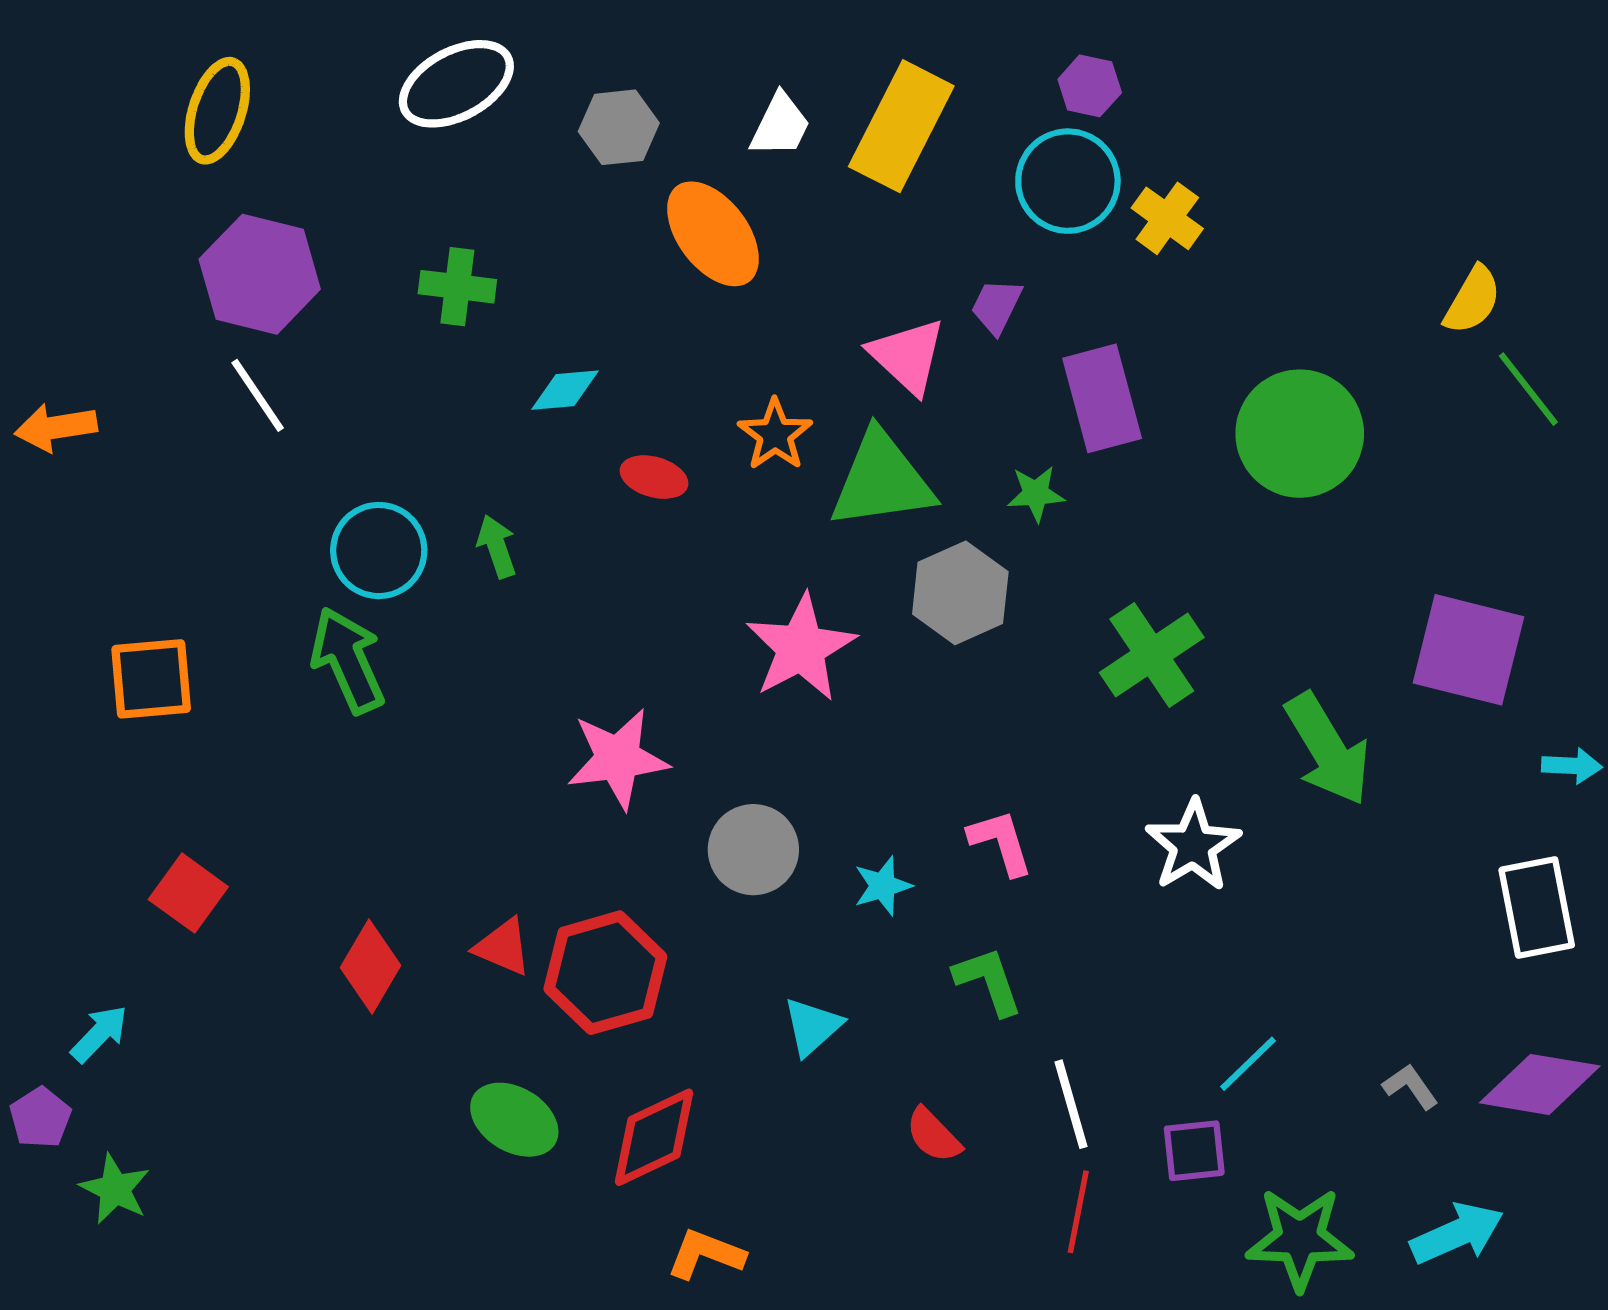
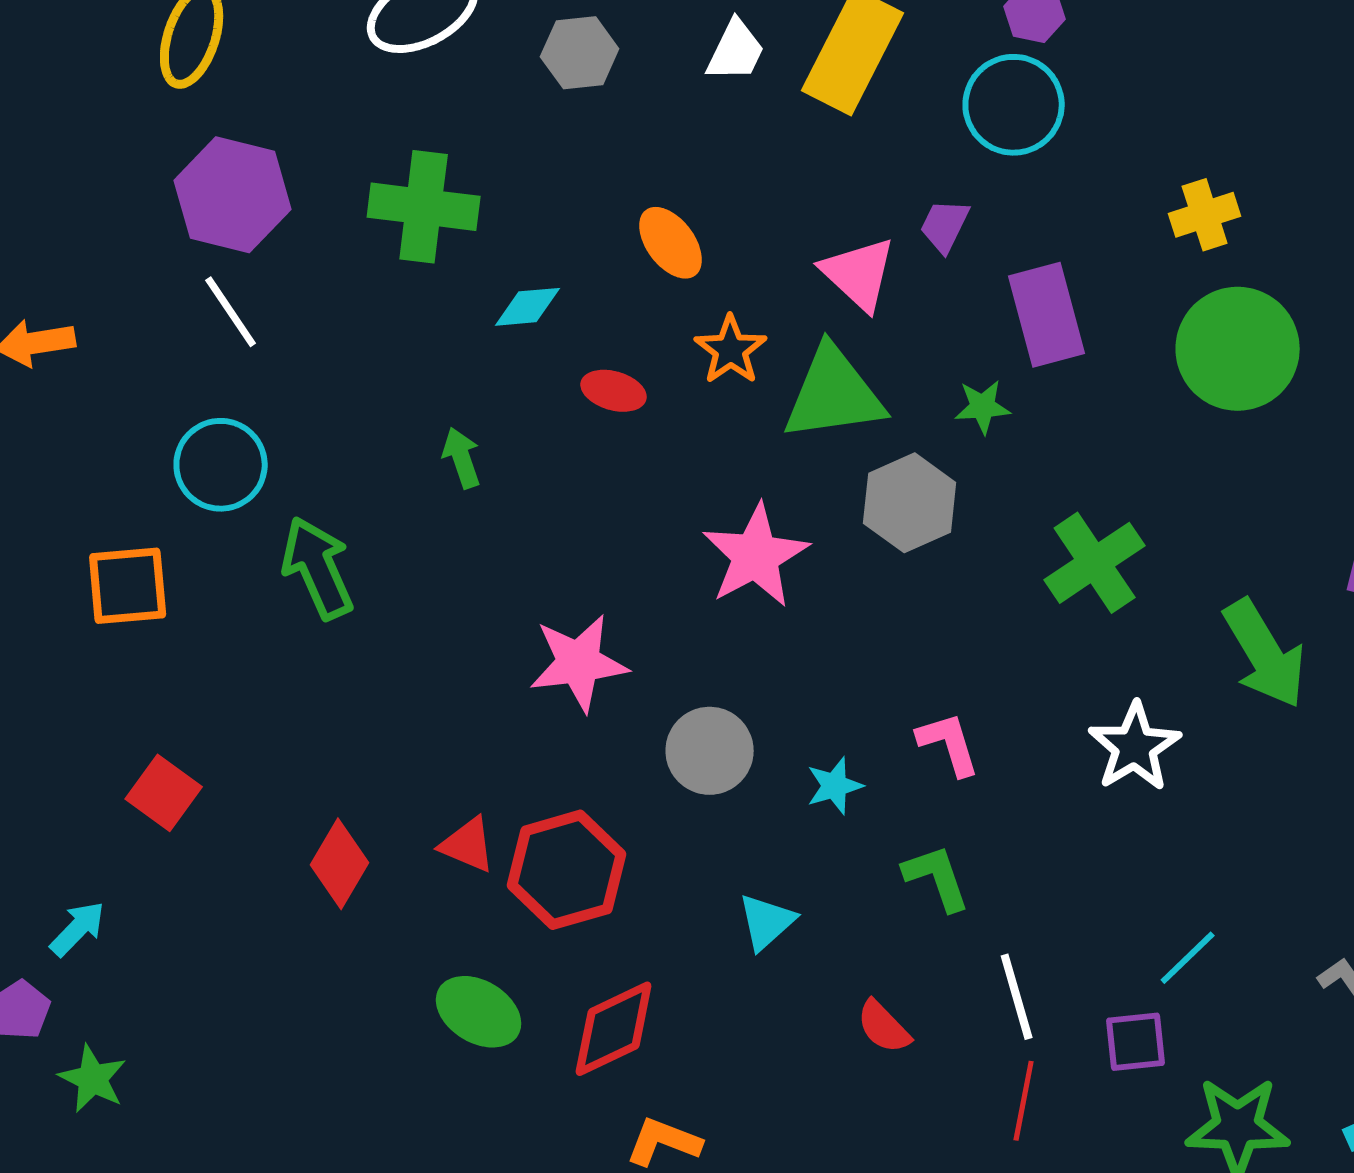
yellow cross: (1167, 218) -> (1205, 215), moved, turned 36
orange ellipse: (713, 234) -> (671, 243), moved, size x0.7
green cross: (457, 287) -> (424, 207), size x1.5
cyan circle: (379, 551) -> (221, 465), moved

